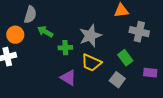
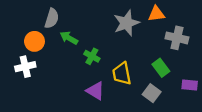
gray star: (90, 36) -> (126, 23), moved
green cross: (65, 48) -> (92, 56), turned 32
yellow trapezoid: (91, 63) -> (122, 74), turned 55

